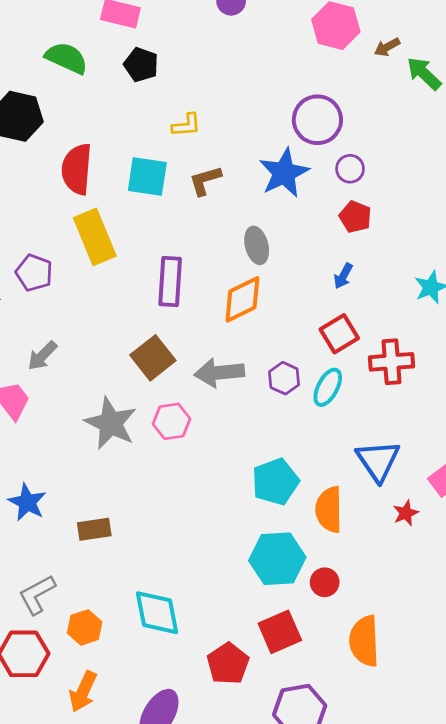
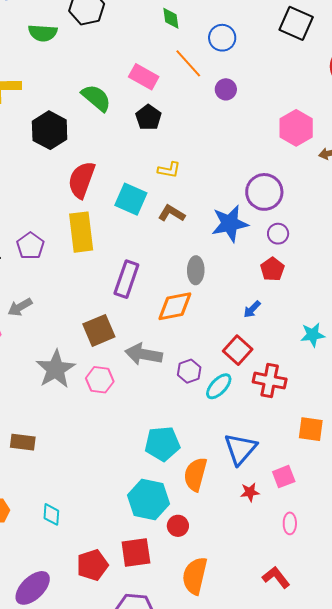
brown L-shape: (205, 180) -> (172, 213), turned 32
red square: (339, 334) -> (238, 350), turned -32
cyan diamond: (157, 613) -> (51, 514), size x0.6

